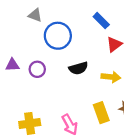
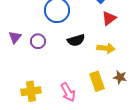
purple triangle: (12, 65) -> (15, 37), turned -48

